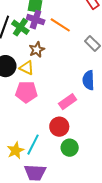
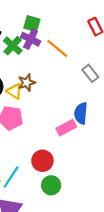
brown star: (37, 50) -> (27, 83), moved
pink rectangle: (68, 102) -> (66, 128), moved

